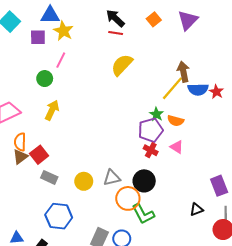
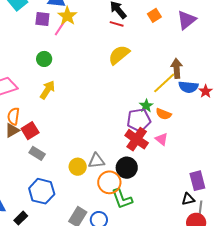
pink line: (61, 60) -> (60, 28), moved
red cross: (151, 150) -> (137, 139), size x1.6
yellow circle: (84, 181) -> (78, 167), moved
black triangle: (196, 209) -> (188, 199), moved

